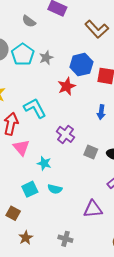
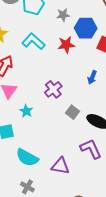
gray star: (46, 58) -> (63, 15), moved
cyan L-shape: (35, 108) -> (33, 41), moved, turned -35
cyan semicircle: (55, 189) -> (27, 158), moved, size x1.6

